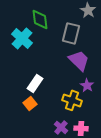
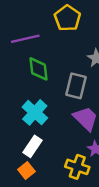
cyan cross: (22, 38) -> (35, 112), moved

